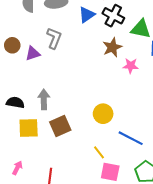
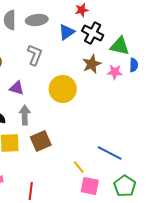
purple triangle: (33, 53) -> (17, 88), moved, turned 35
pink star: (131, 66) -> (115, 72), moved
yellow circle: (103, 114) -> (63, 89), moved, size x1.4

